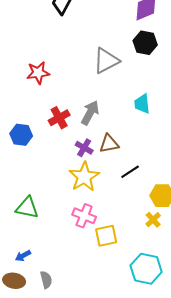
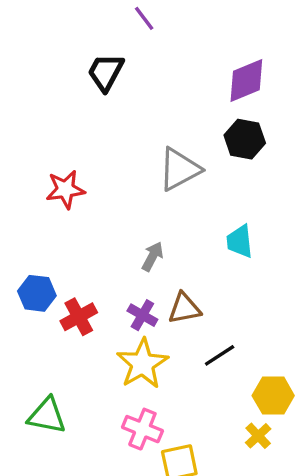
gray arrow: (90, 113) -> (153, 256), size x0.7
red cross: (59, 118) -> (79, 317), moved

